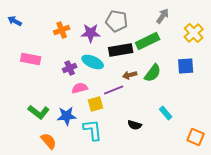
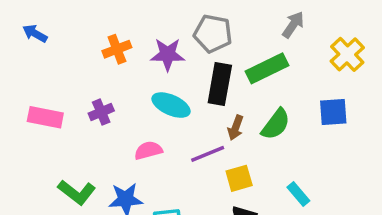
black rectangle: (121, 50) -> (220, 84), turned -70
pink rectangle: (31, 59) -> (45, 117), moved
purple cross: (70, 68) -> (101, 112), moved
brown arrow: (130, 75) -> (236, 128), turned -56
yellow square: (96, 104) -> (239, 178), moved

